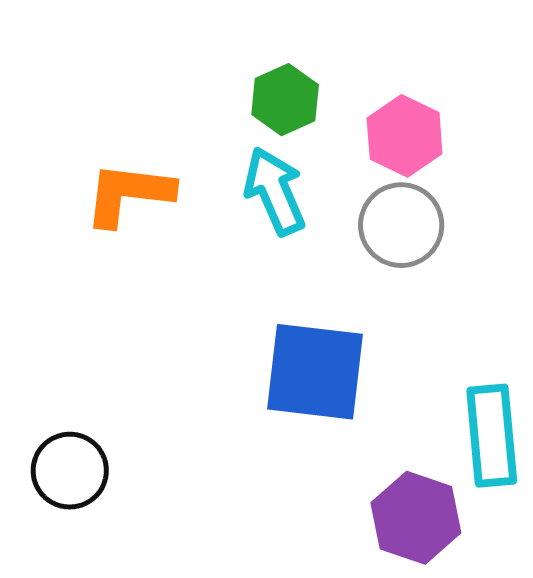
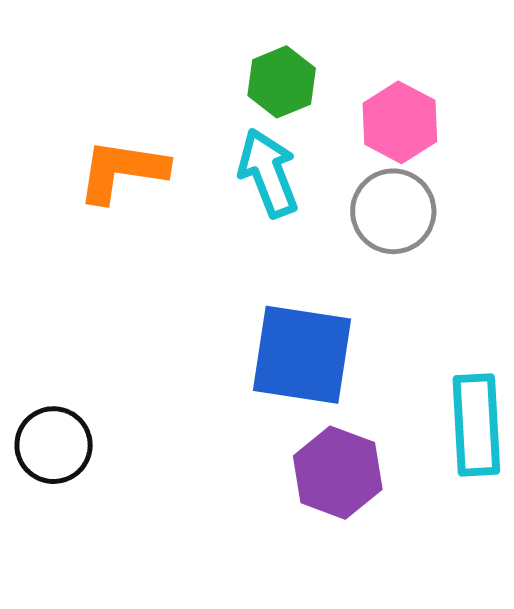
purple hexagon: (416, 518) -> (338, 473), moved

